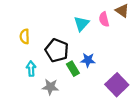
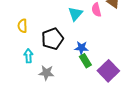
black pentagon: (57, 50) -> (52, 39), turned 30
green rectangle: (73, 69) -> (85, 61), moved

